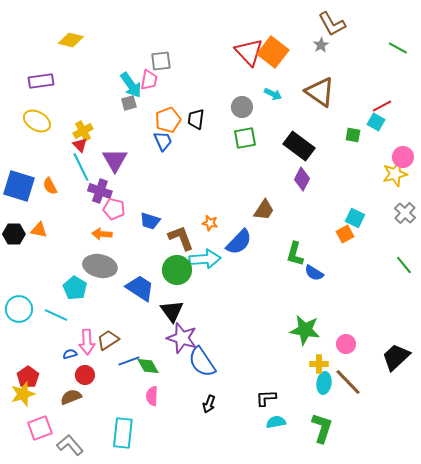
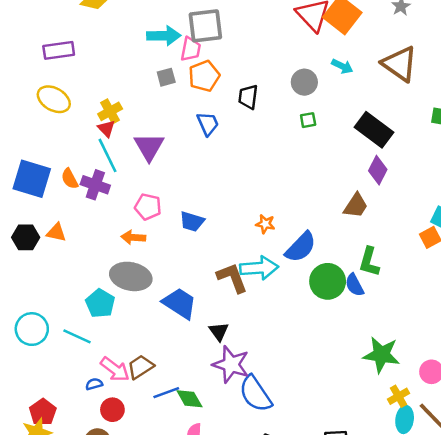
gray square: (161, 61) -> (205, 26), size x1.4
cyan arrow: (131, 85) -> (164, 36), moved, turned -56
orange pentagon: (168, 120) -> (204, 76), moved
green square: (245, 138) -> (308, 120), size x0.6
purple cross: (100, 191) -> (95, 185), moved
brown trapezoid: (264, 210) -> (356, 206), moved
brown L-shape: (181, 238) -> (232, 278), moved
green circle: (177, 270) -> (328, 281), moved
blue semicircle: (314, 273) -> (354, 285), moved, turned 30
black triangle: (172, 311) -> (219, 331), size x0.7
pink arrow: (87, 342) -> (115, 369), turned -50
yellow cross: (319, 364) -> (398, 396), turned -30

